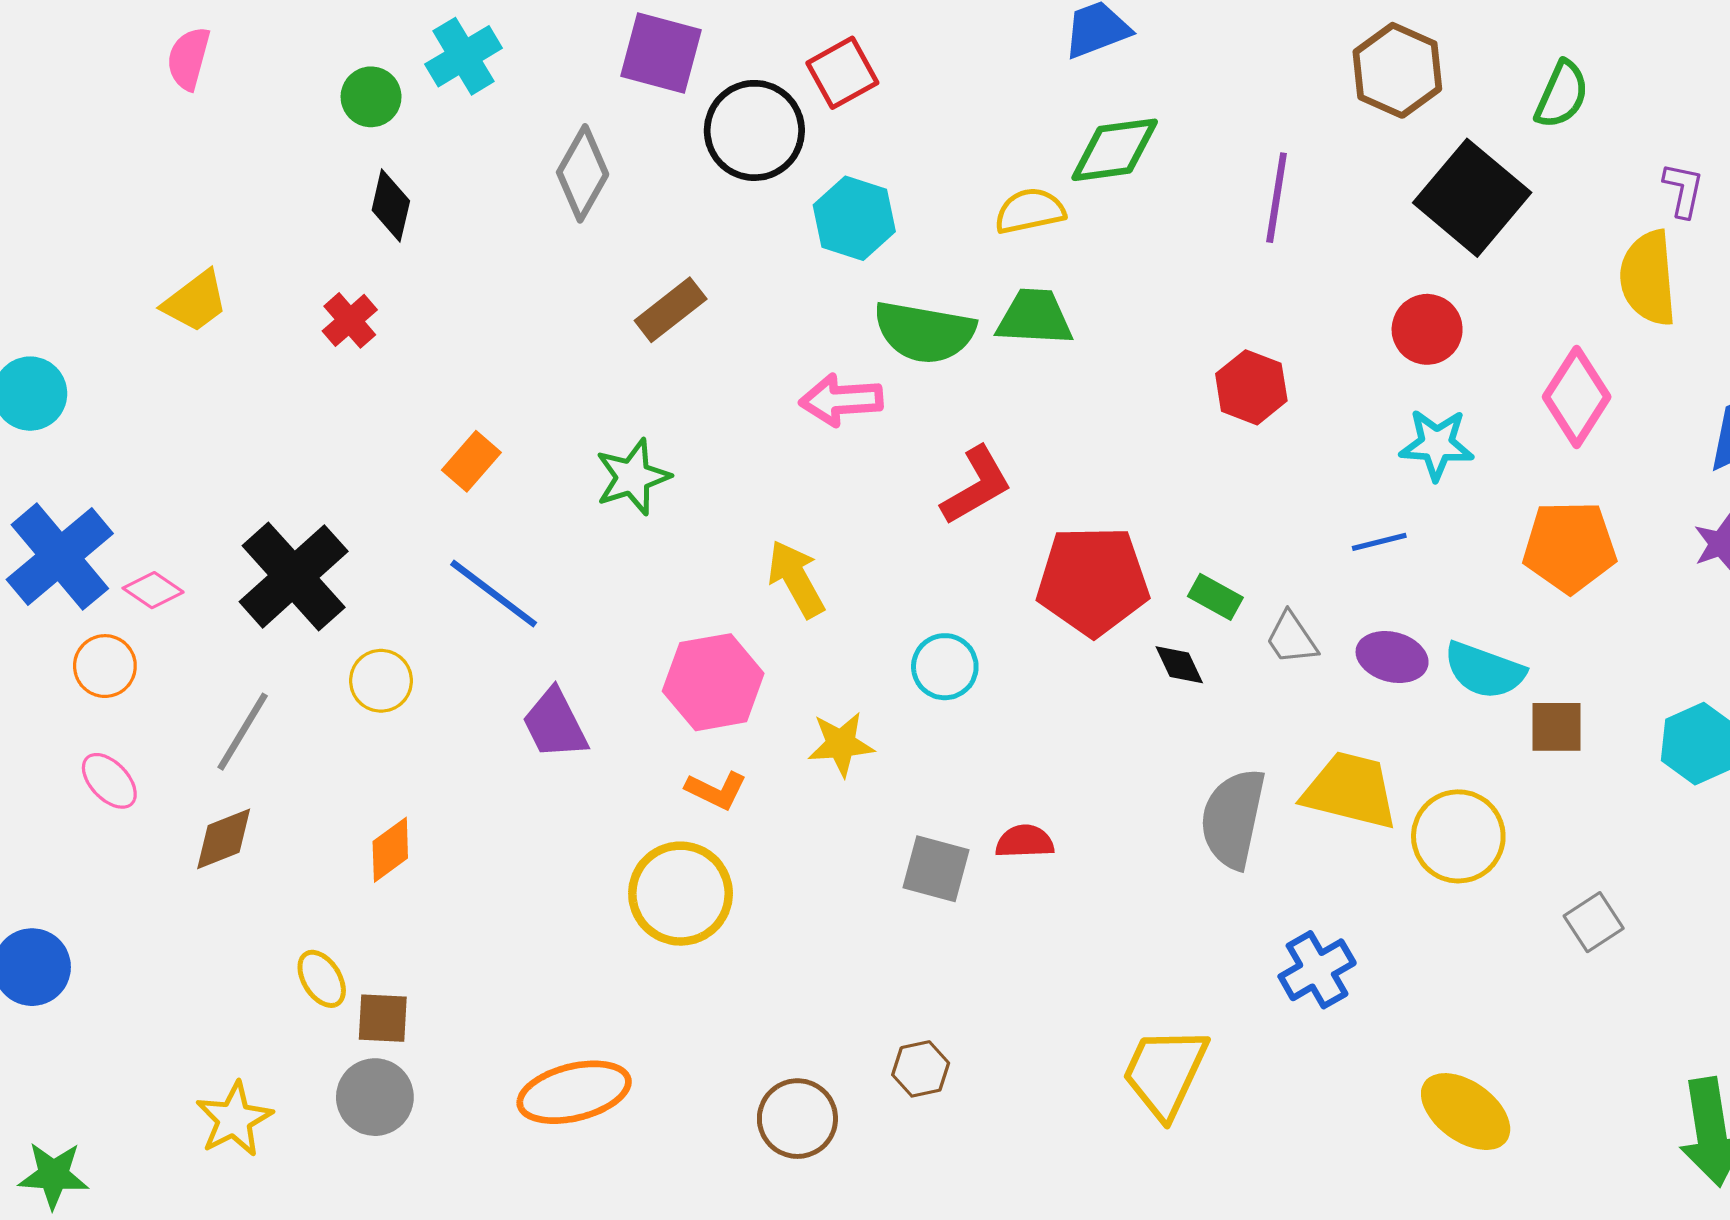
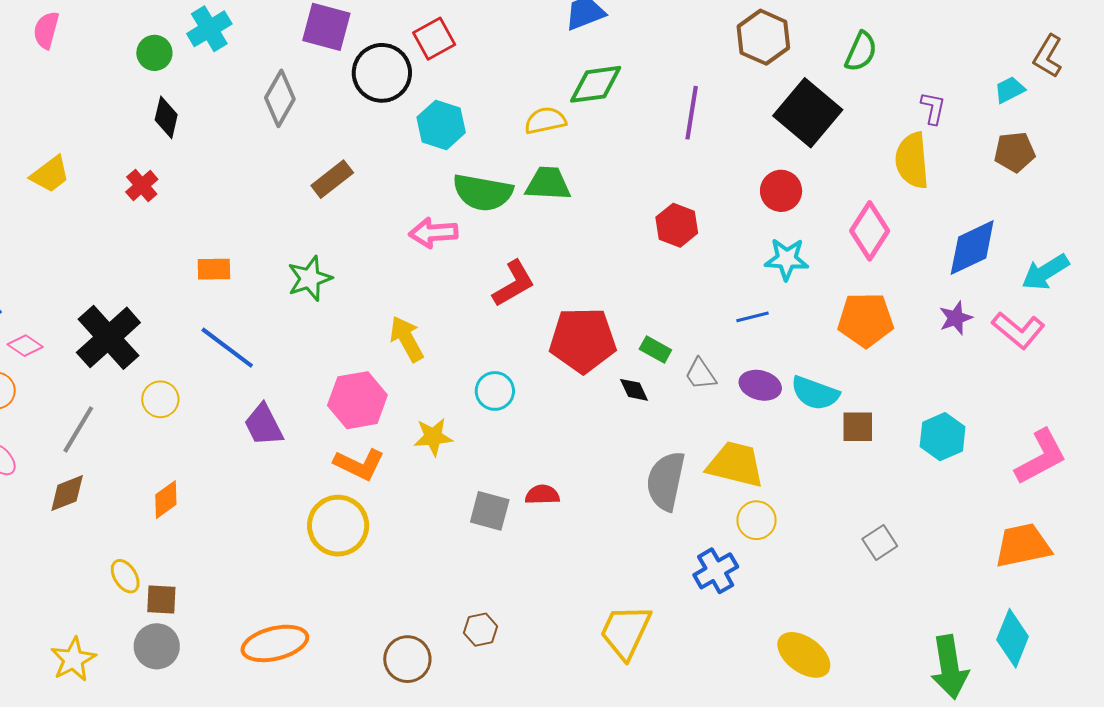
orange rectangle: (471, 461) -> (214, 269), turned 48
orange L-shape: (716, 790) -> (359, 464), size x1.4
yellow circle: (1458, 836) -> (757, 520), moved, size x0.7

